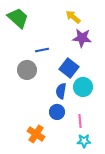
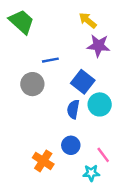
blue circle: (57, 112) -> (71, 145), moved
pink line: (80, 121) -> (103, 155), moved, turned -32
cyan star: (84, 141) -> (91, 173), moved

